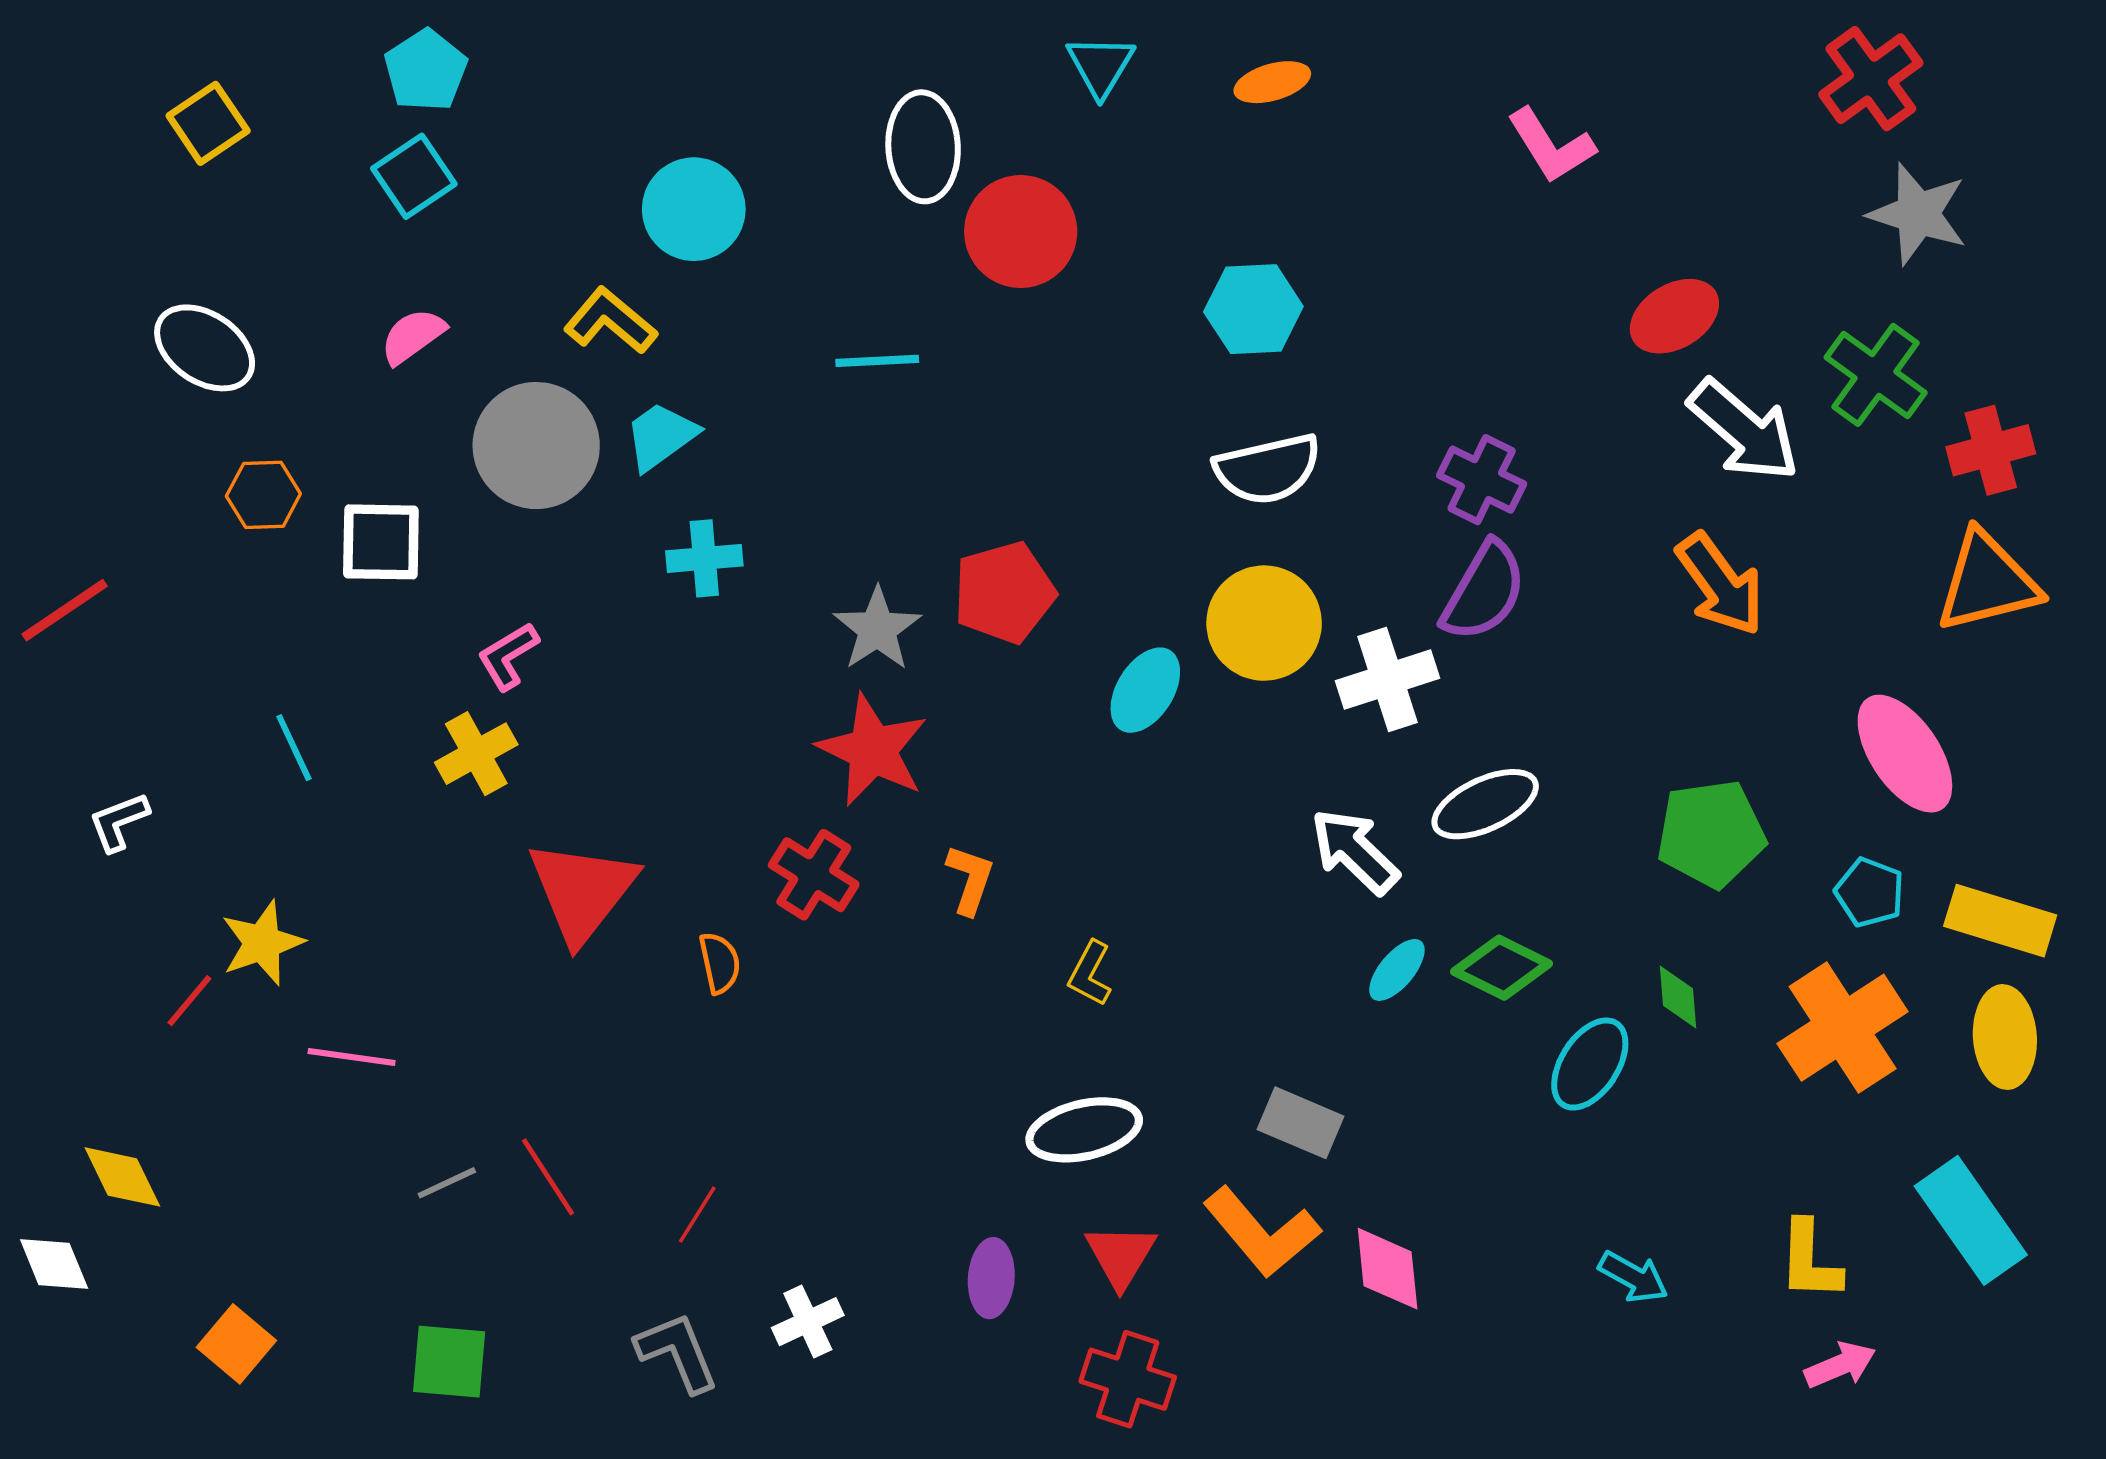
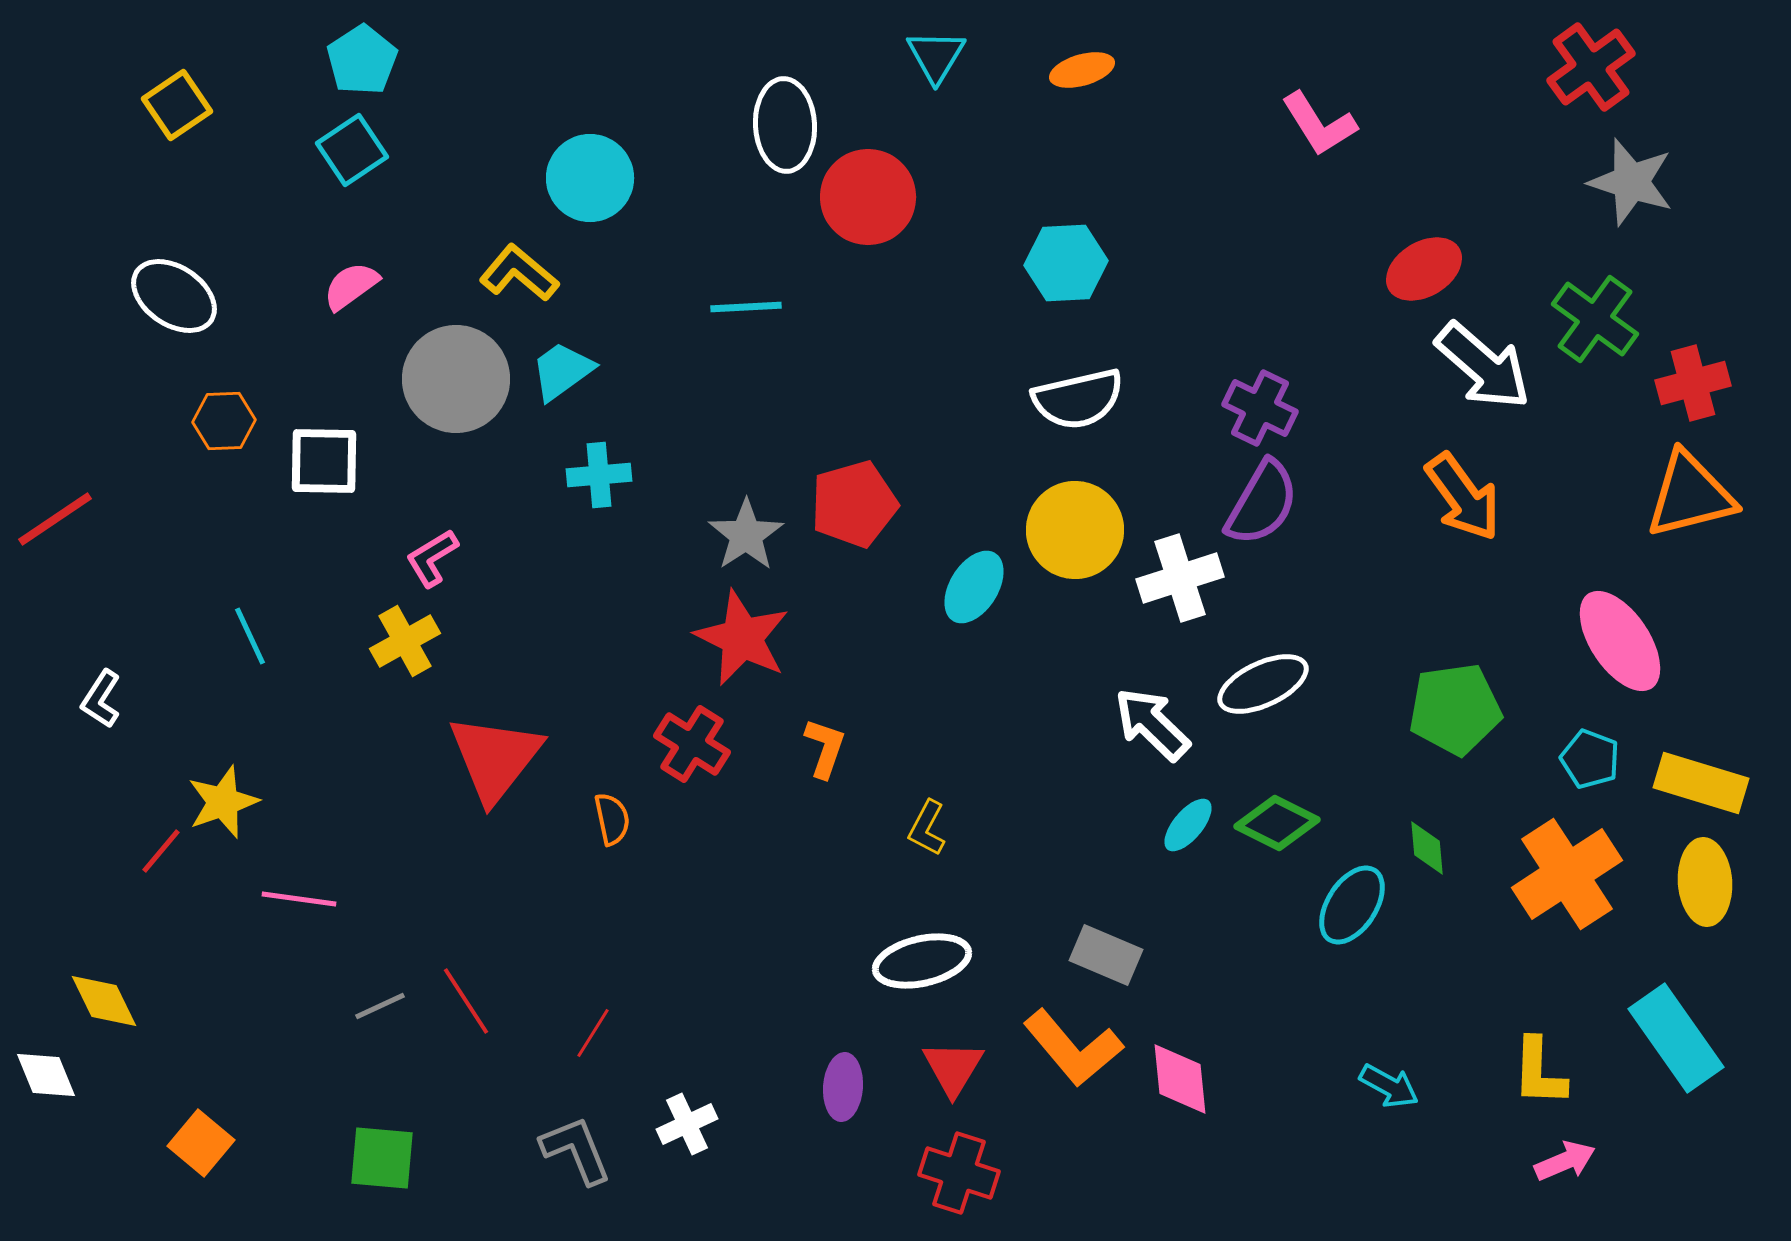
white L-shape: (119, 822) -> (101, 699), turned -36

